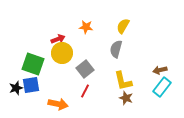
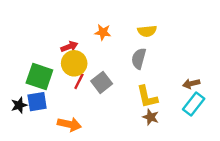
yellow semicircle: (123, 26) -> (147, 31), turned -126
red line: (85, 91) -> (79, 81), moved

